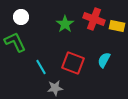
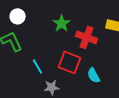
red cross: (94, 19) -> (87, 37), moved
cyan semicircle: (104, 60) -> (94, 75), moved, turned -56

